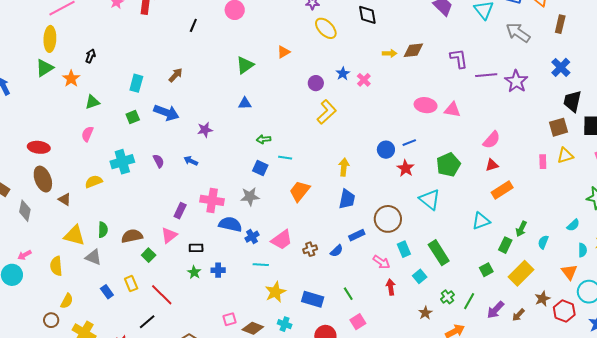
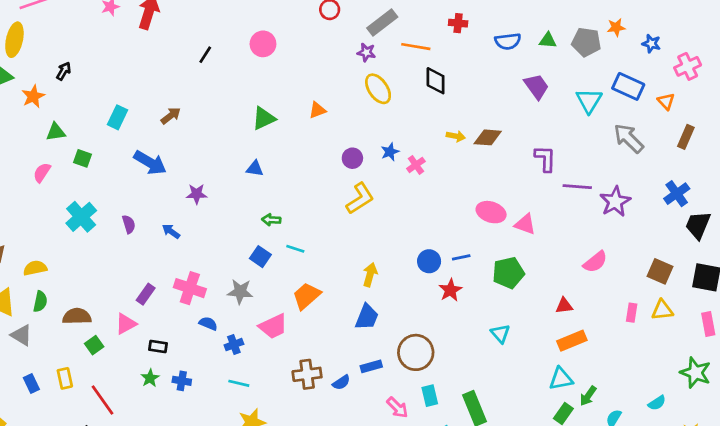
black trapezoid: (572, 101) -> (698, 225), moved
green square: (133, 117) -> (82, 158), moved, turned 32
brown square: (559, 127) -> (660, 271), turned 30
pink semicircle: (492, 140) -> (595, 262), moved
cyan cross: (122, 162) -> (81, 217), turned -35
green pentagon: (448, 165) -> (508, 273), moved
yellow semicircle: (94, 182) -> (35, 268), moved
cyan triangle: (430, 199) -> (500, 334), moved, size x0.7
cyan triangle: (481, 221) -> (561, 379), moved
blue semicircle: (230, 224) -> (208, 323), size x0.6
pink trapezoid: (282, 240) -> (273, 326), moved
brown cross: (310, 249) -> (307, 374), size x1.5

